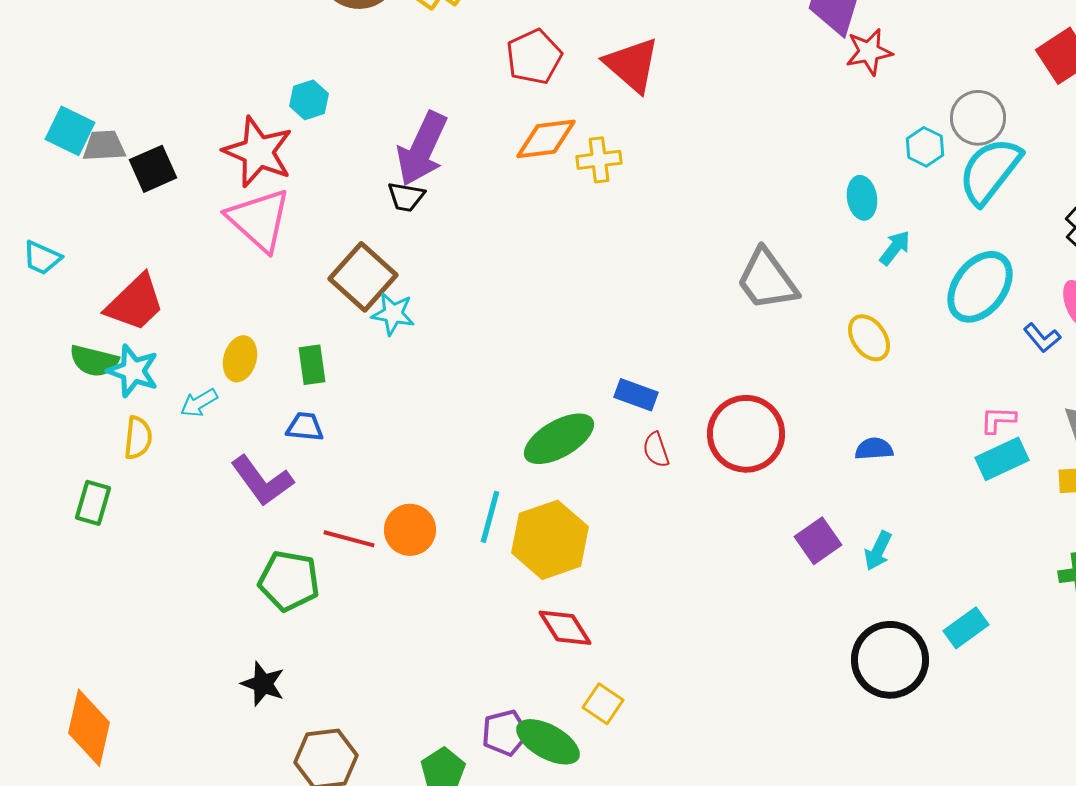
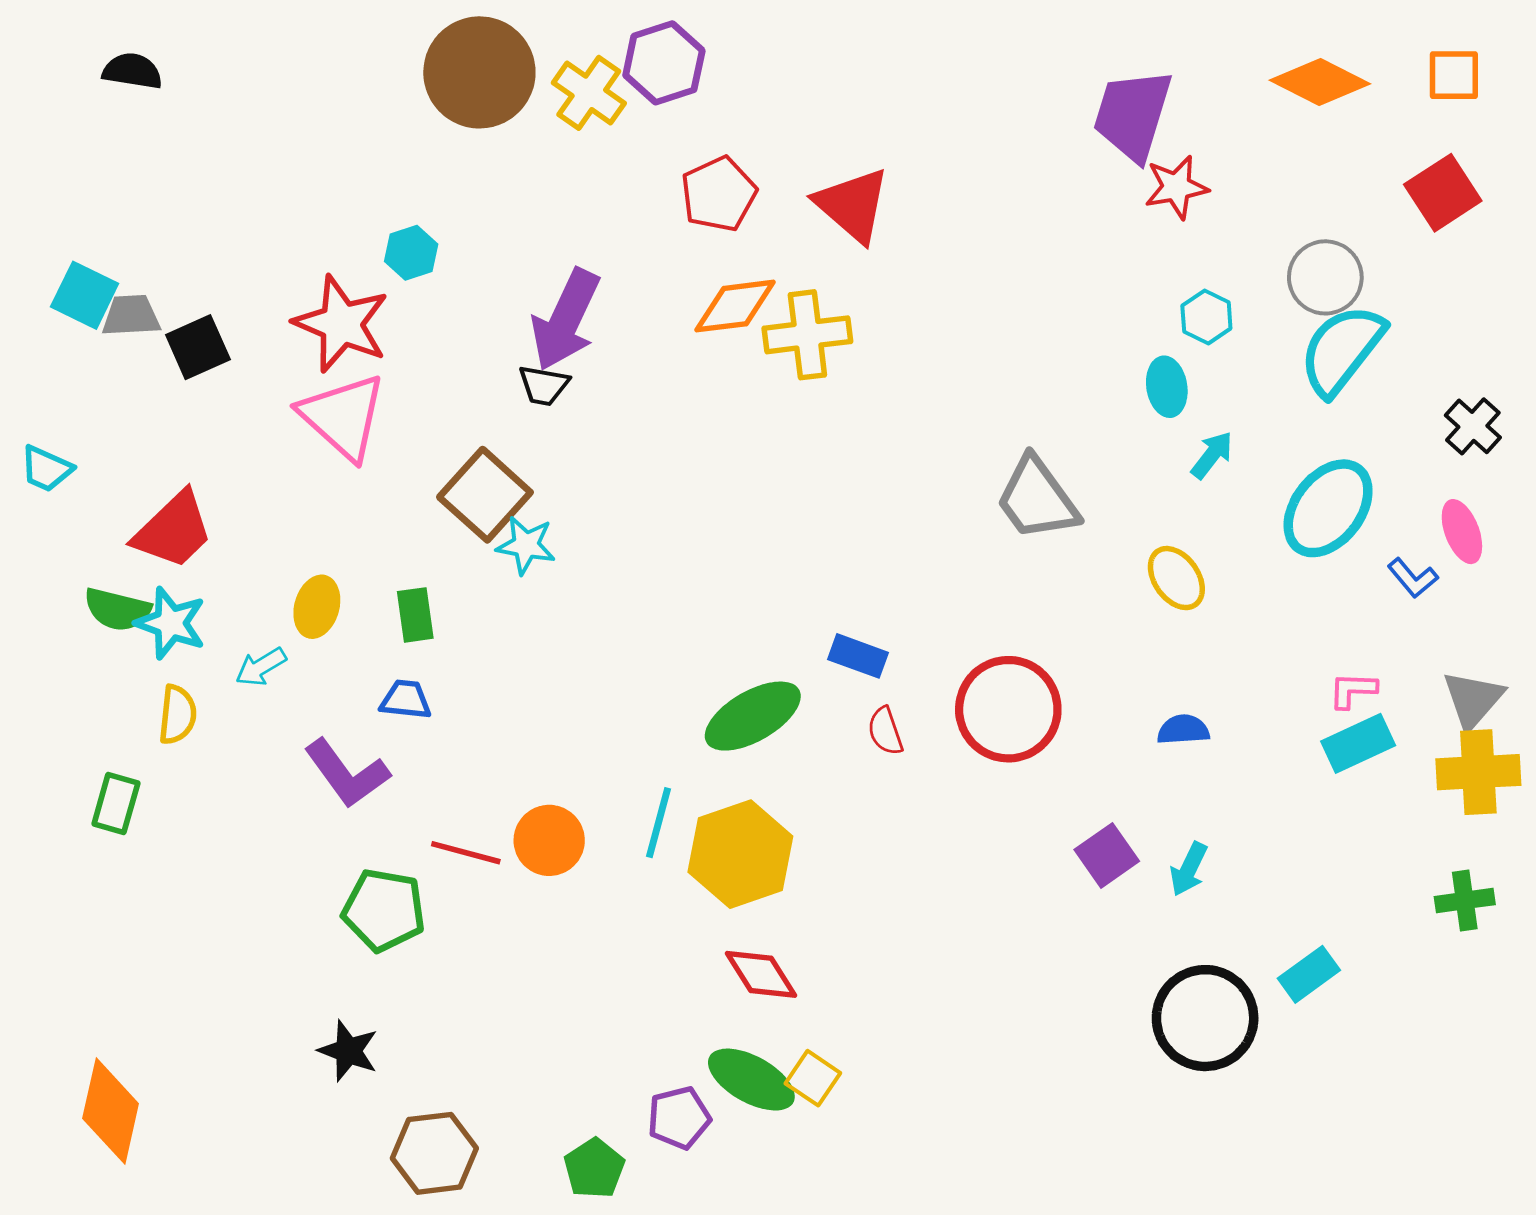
cyan hexagon: (925, 147) -> (1206, 317), moved
yellow cross: (599, 160) -> (807, 335), size x1.4
green ellipse: (548, 742) -> (751, 1080), moved

